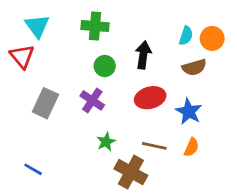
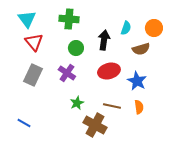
cyan semicircle: (186, 36) -> (126, 28), moved
red triangle: (22, 56) -> (34, 42), moved
orange semicircle: (191, 147) -> (139, 107), turned -32

